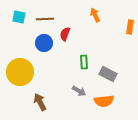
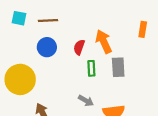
orange arrow: (95, 15) -> (104, 42), moved, size x1.5
red semicircle: (65, 34) -> (79, 47), moved
gray rectangle: (108, 74) -> (118, 67), moved, turned 60

